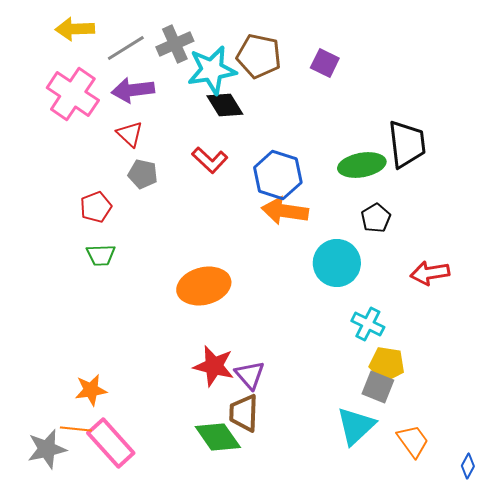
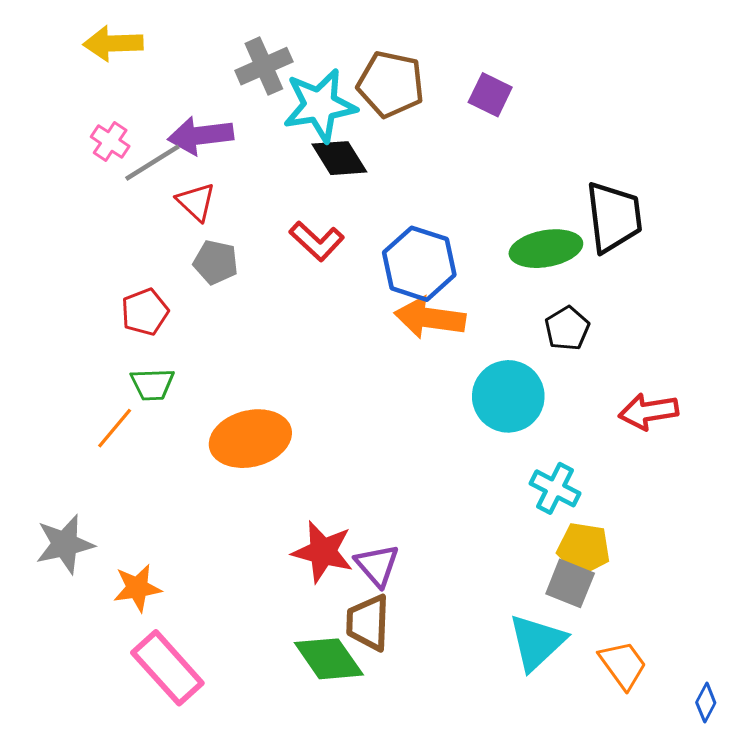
gray line: (126, 48) -> (152, 163), moved
pink cross: (73, 94) -> (110, 141), size x0.5
orange ellipse: (204, 286) -> (250, 439), moved
orange line: (76, 429) -> (115, 428), moved, turned -56
gray star: (47, 449) -> (65, 544), moved

